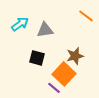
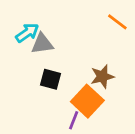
gray triangle: (45, 30) -> (42, 44), moved
purple line: (54, 88) -> (74, 120), turned 72

